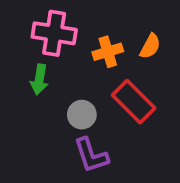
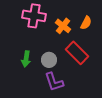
orange cross: (108, 52) -> (63, 26), turned -35
green arrow: (39, 79) -> (26, 59), moved

